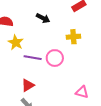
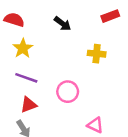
purple line: (33, 58) -> (26, 78), moved
pink circle: (55, 58) -> (68, 92), moved

